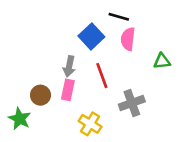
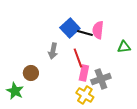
black line: (119, 17) -> (85, 33), moved
pink rectangle: (68, 90) -> (84, 73), moved
yellow cross: (90, 124) -> (85, 95), moved

